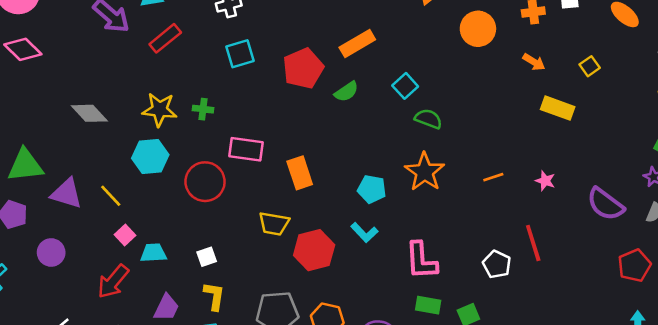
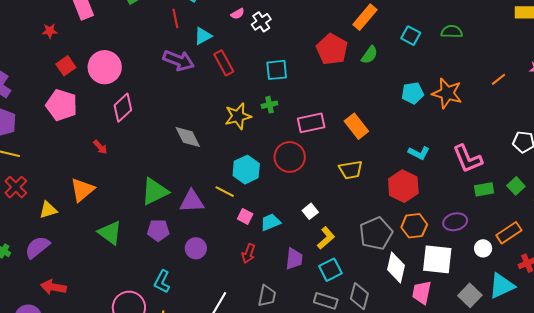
red rectangle: (165, 38) -> (224, 63), turned -60
pink diamond: (23, 49) -> (123, 108), turned -68
cyan square: (240, 54) -> (277, 70), moved, turned 30
gray diamond: (89, 113) -> (188, 137), turned 36
green semicircle: (428, 119) -> (452, 32), moved
cyan hexagon: (150, 157) -> (246, 170), moved
cyan pentagon: (372, 189) -> (413, 93), moved
red hexagon: (314, 250) -> (403, 186), moved
red arrow: (113, 281) -> (248, 253), size x0.7
yellow L-shape: (214, 296) -> (326, 238), turned 60

